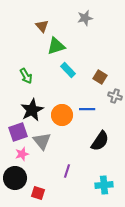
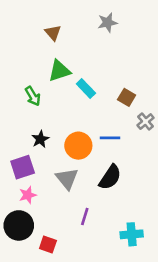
green triangle: (56, 46) -> (59, 71), moved
gray cross: (115, 96) -> (146, 121), turned 32
black star: (32, 110) -> (40, 139), size x0.6
gray triangle: (42, 141) -> (67, 179), moved
black semicircle: (100, 141) -> (110, 177), moved

